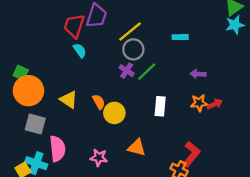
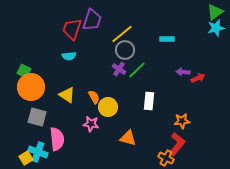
cyan semicircle: (80, 50) -> (69, 56), moved, turned 120
orange star: (199, 103) -> (182, 121), moved
red arrow: (215, 104) -> (198, 78), moved
pink star: (99, 158) -> (91, 124), moved

